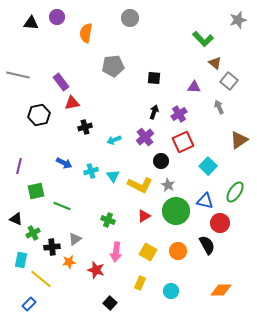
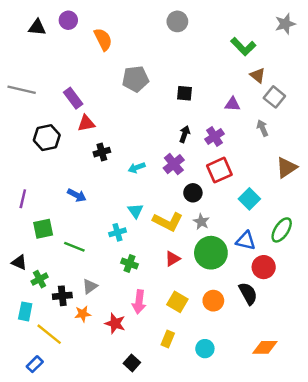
gray circle: (130, 18) -> (177, 21), moved
orange semicircle: (86, 33) -> (103, 39), turned 144
cyan cross: (91, 171) -> (117, 232), moved

